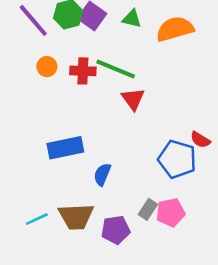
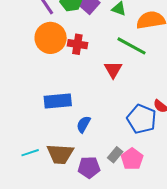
orange circle: (47, 67) -> (51, 38), size x2.0
green line: (116, 69) -> (131, 46), moved
pink pentagon: (171, 213) -> (132, 159), turned -30

